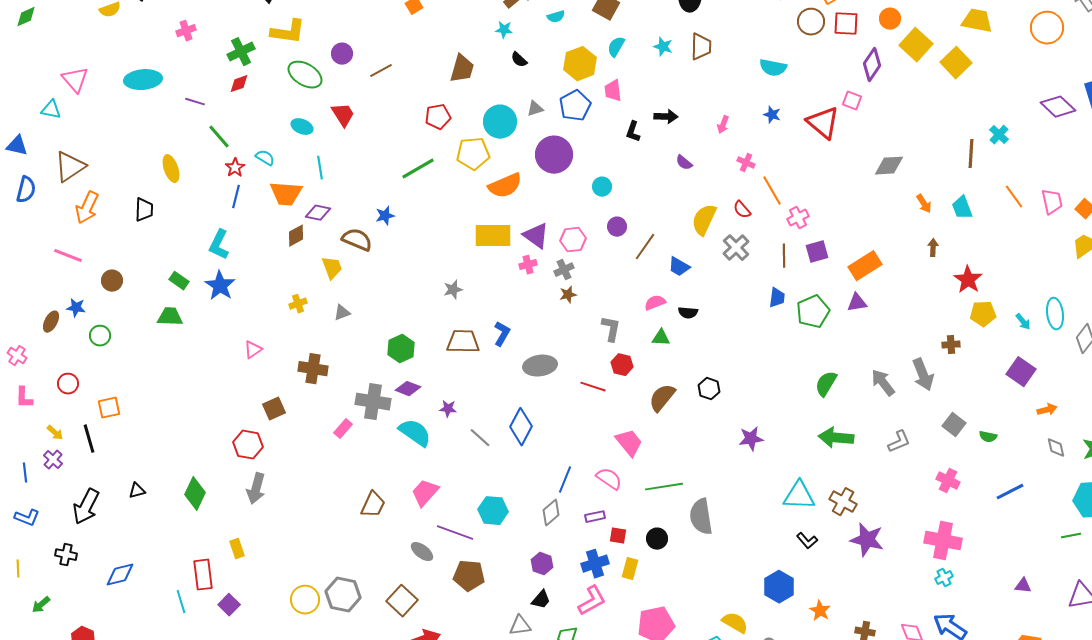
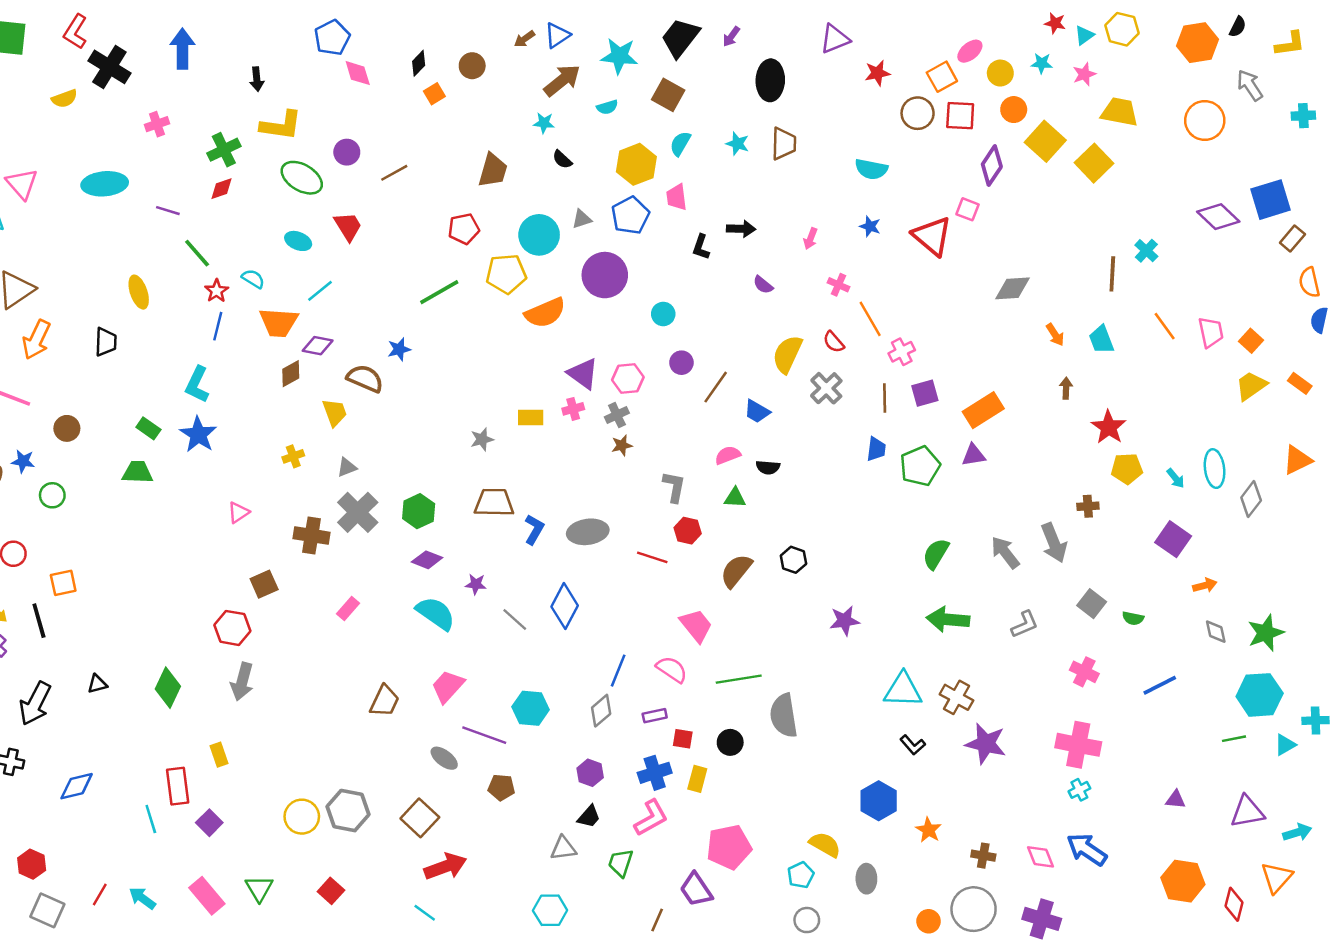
cyan line: (320, 168) -> (320, 291), turned 60
yellow rectangle: (493, 236) -> (531, 417), moved, size x0.6
blue L-shape: (502, 334) -> (534, 529), moved
gray cross: (373, 402) -> (358, 512), moved, turned 36
brown pentagon: (469, 576) -> (501, 787), size x0.7

